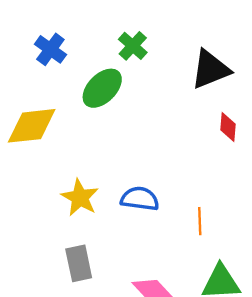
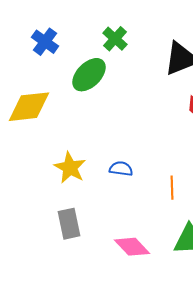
blue semicircle: (140, 199) -> (121, 169), size x0.7

